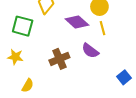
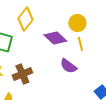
brown cross: (59, 59) -> (22, 74), moved

